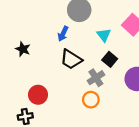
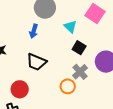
black trapezoid: (71, 59) -> (36, 62), moved
gray cross: (96, 78) -> (80, 72), moved

